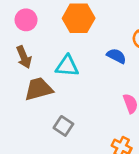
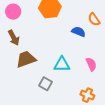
cyan triangle: (67, 66) -> (62, 64), moved

